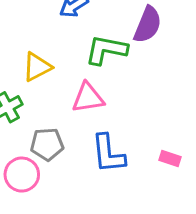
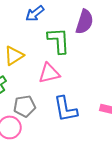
green L-shape: (106, 50) -> (59, 41), turned 80

